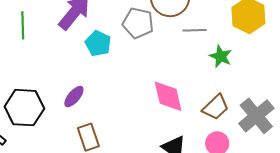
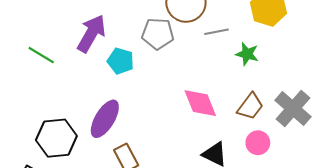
green line: (23, 25) -> (41, 55), turned -48
purple ellipse: (74, 97) -> (105, 119), size x1.6

